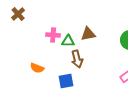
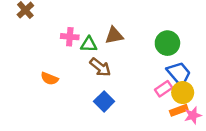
brown arrow: (77, 59) -> (100, 67), turned -36
blue square: (66, 81) -> (104, 101), moved, turned -35

